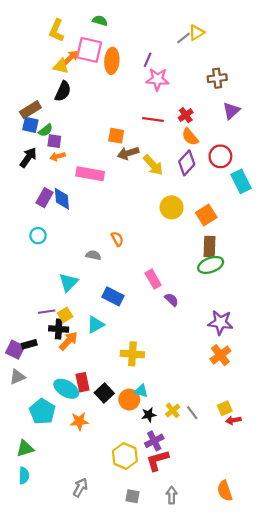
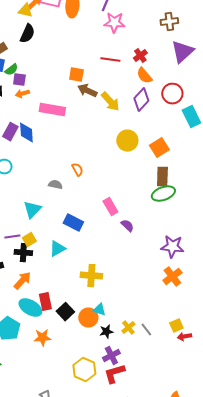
purple triangle: (231, 111) -> (182, 52), size x1.4
brown arrow: (128, 153) -> (87, 91), turned 42
orange arrow: (68, 341) -> (22, 281), moved

